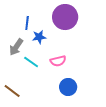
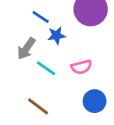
blue line: (27, 23) -> (41, 17), turned -64
brown line: (12, 91) -> (38, 106), moved

